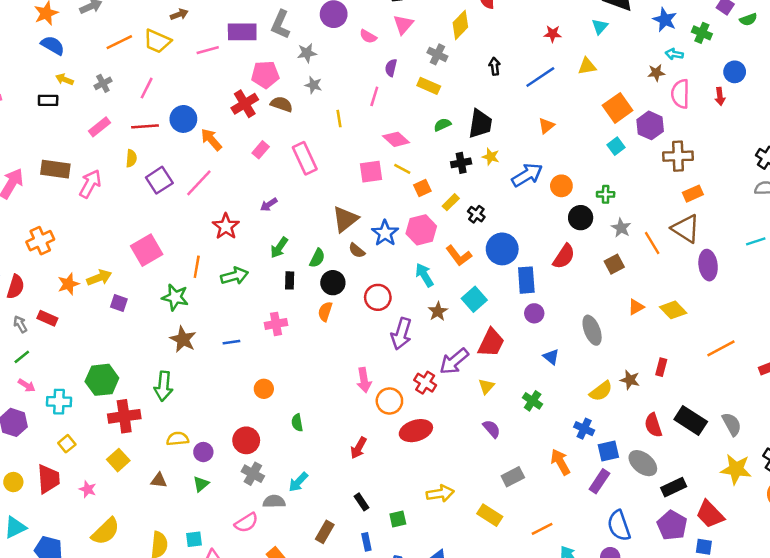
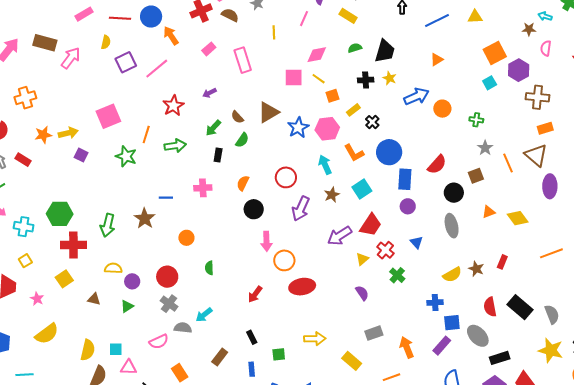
pink semicircle: (680, 94) -> (546, 48), size x0.7
pink diamond: (396, 139) -> (317, 55), turned -60
black circle: (581, 218) -> (454, 193), moved
brown semicircle: (357, 251) -> (237, 117), moved
black circle: (333, 283) -> (254, 209), moved
brown star: (183, 339) -> (145, 218), moved
red cross: (425, 383) -> (385, 250), moved
blue cross: (584, 429) -> (435, 302), turned -35
orange arrow: (560, 462) -> (407, 347), moved

